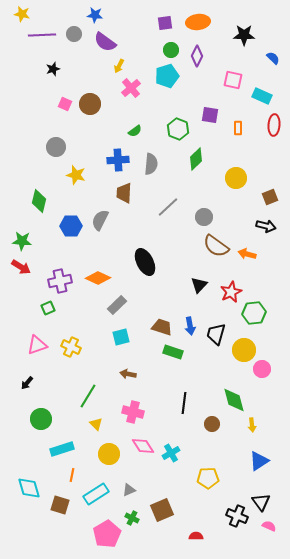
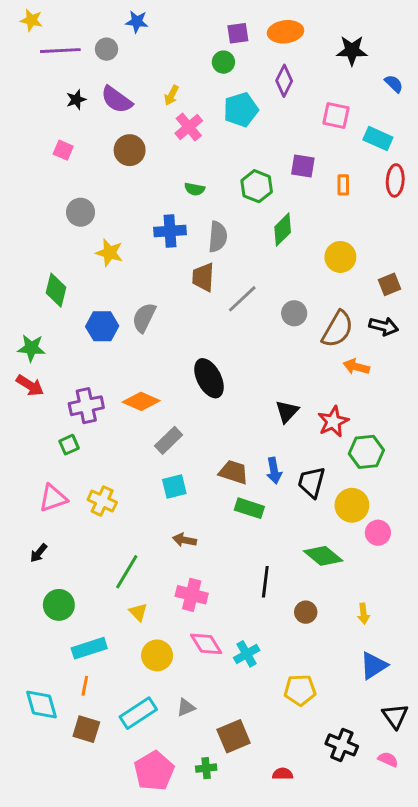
purple semicircle: (105, 42) -> (117, 100), moved
green circle: (171, 50) -> (223, 62), moved
pink square: (65, 104) -> (63, 150), moved
green semicircle: (135, 131) -> (195, 189), turned 48
brown trapezoid: (124, 193) -> (203, 277), moved
brown semicircle: (216, 246) -> (337, 329), moved, turned -96
green diamond: (234, 400) -> (323, 556), moved, turned -36
orange line: (72, 475) -> (85, 686), moved
black triangle: (261, 502) -> (395, 716), moved
green cross: (132, 518) -> (206, 768), moved, turned -32

